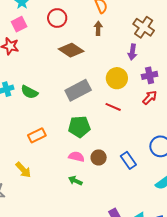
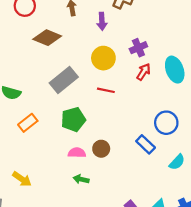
purple arrow: (132, 52) -> (102, 21), moved
orange rectangle: (37, 135) -> (28, 123), moved
blue rectangle: (128, 160) -> (146, 144), moved

